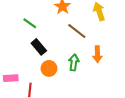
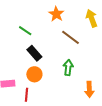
orange arrow: (97, 54) -> (89, 89), moved
orange circle: (49, 68) -> (34, 74), moved

